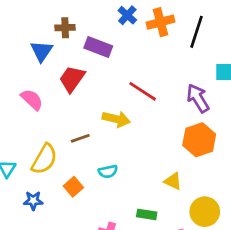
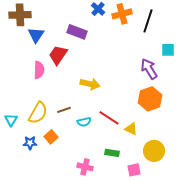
brown cross: (65, 28) -> (20, 15), moved, size x1.5
red line: (143, 91) -> (109, 118), moved
pink semicircle: (32, 100) -> (39, 70), moved, turned 48
brown line: (80, 138) -> (64, 110), moved
orange square: (73, 187) -> (51, 137), moved

